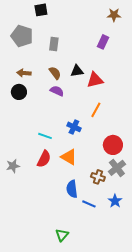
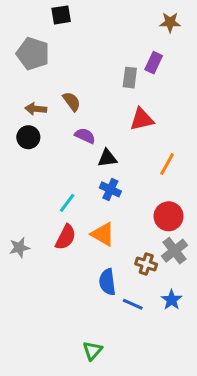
gray rectangle: (54, 44) -> (130, 78), moved
black triangle: (77, 71) -> (107, 158), moved
brown semicircle: (55, 73) -> (72, 101), moved
orange line: (96, 110) -> (167, 164), moved
cyan line: (45, 136) -> (67, 203), turned -72

